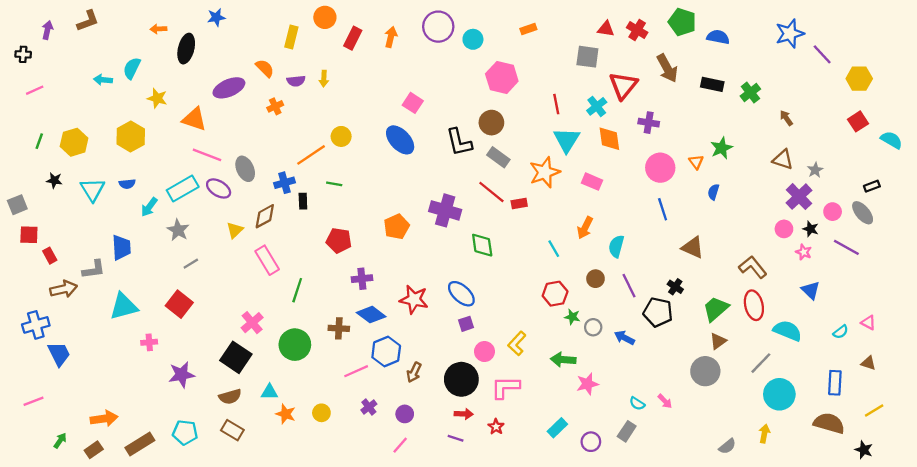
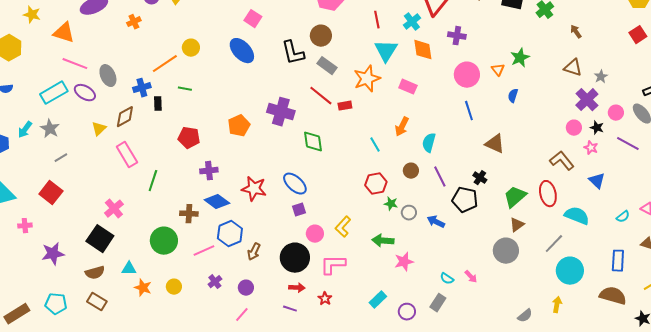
cyan arrow: (149, 207) -> (25, 130), moved
brown L-shape: (753, 267) -> (562, 161), moved
green circle: (295, 345) -> (164, 241), moved

